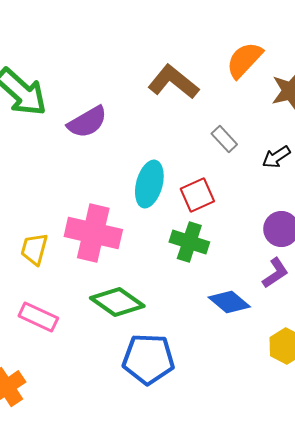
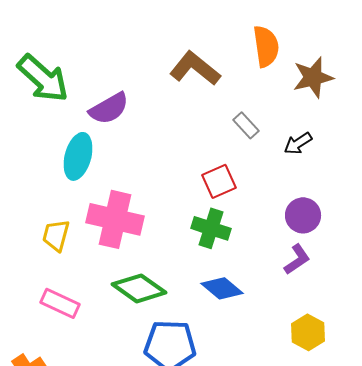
orange semicircle: (244, 60) -> (266, 46), turned 129
cyan ellipse: (149, 184) -> (78, 156), moved
blue diamond: (229, 302) -> (222, 288), moved

